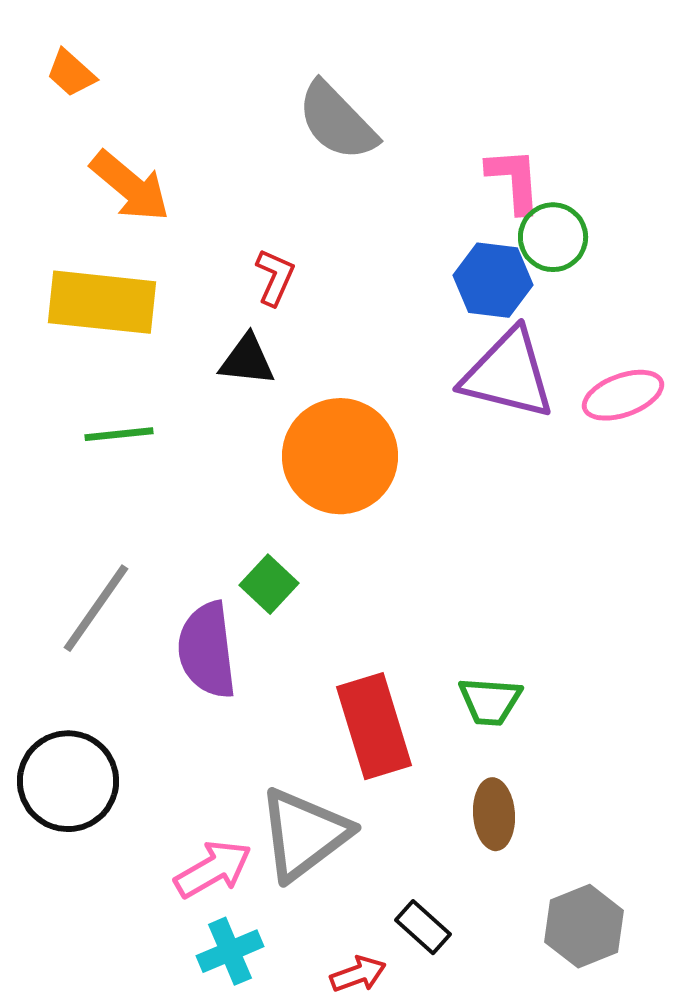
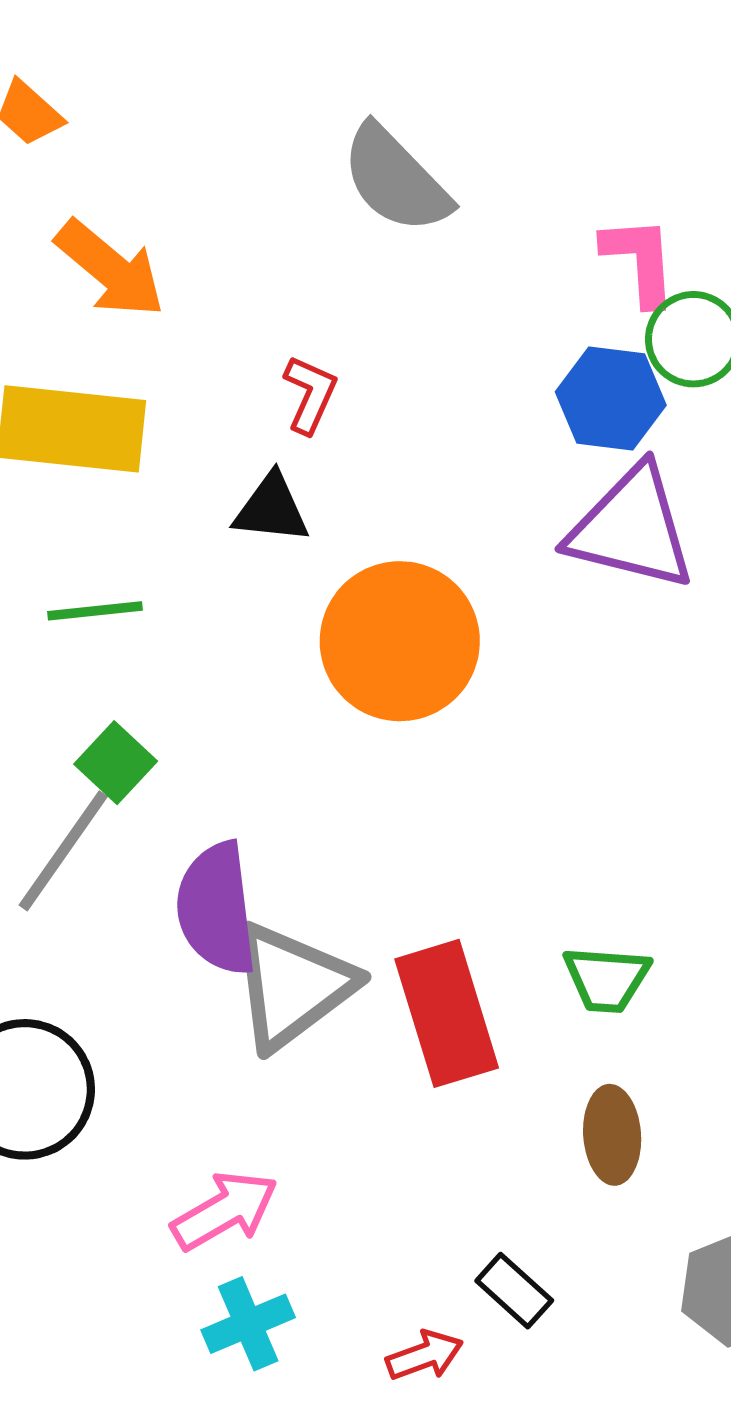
green square: (269, 584) -> (116, 763), moved
gray triangle: (304, 834) -> (292, 986), moved

